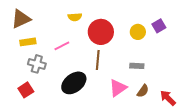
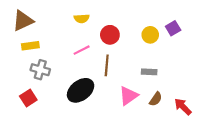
red circle: (101, 32) -> (110, 35), size x0.7
pink line: (62, 46) -> (82, 50), moved

